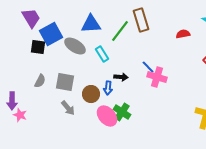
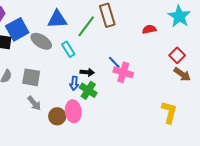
brown circle: (91, 94) -> (57, 116), moved
green cross: (122, 112) -> (88, 90), moved
pink ellipse: (107, 116) -> (73, 111), turned 35

